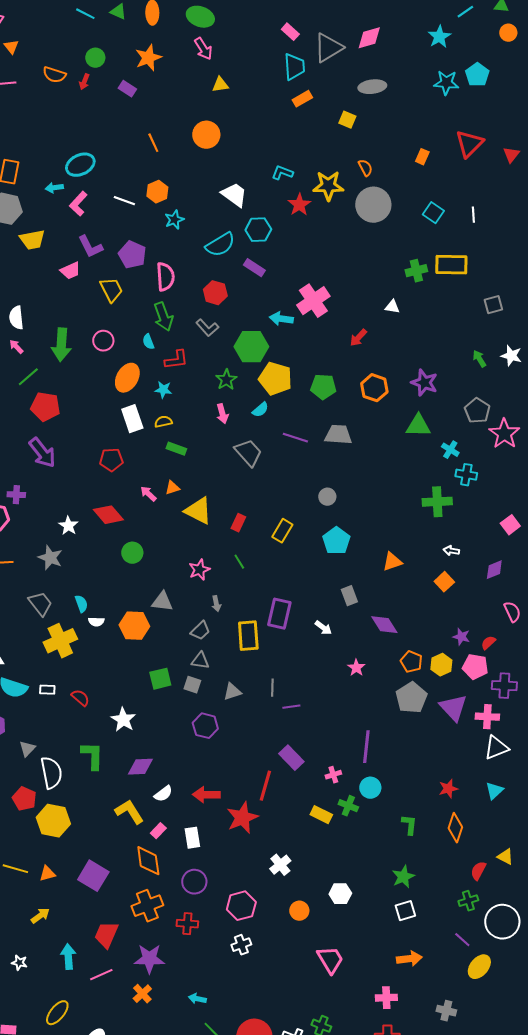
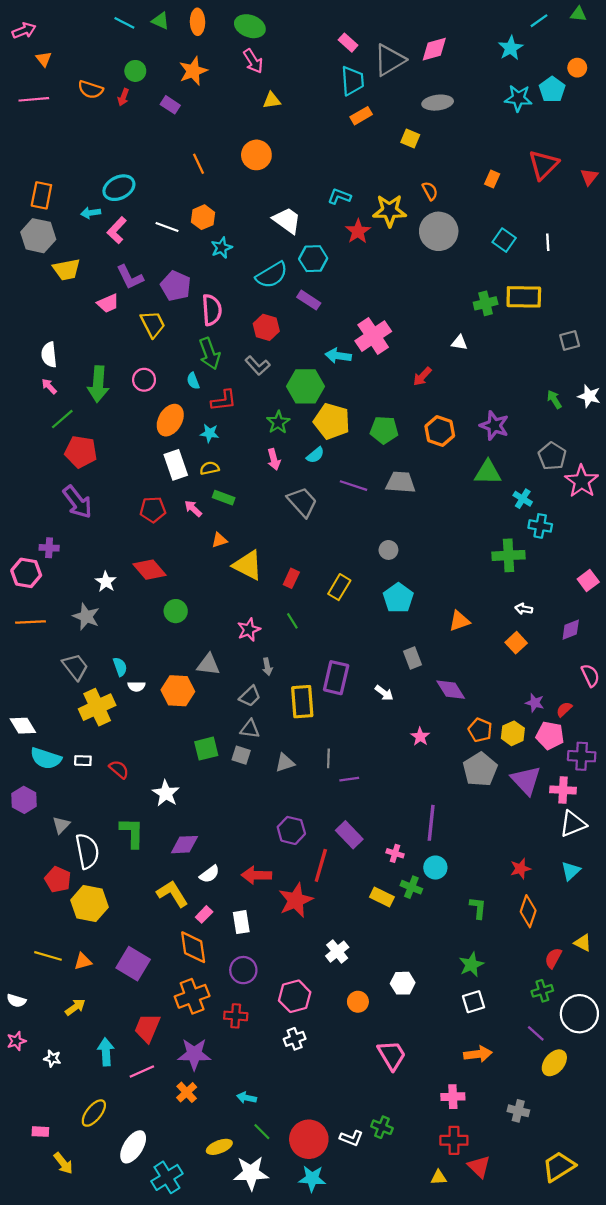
orange circle: (508, 33) -> (577, 68), moved
pink arrow: (148, 494) -> (193, 509), moved
purple hexagon: (205, 726) -> (291, 830), moved
pink cross: (333, 775) -> (395, 853), turned 35

